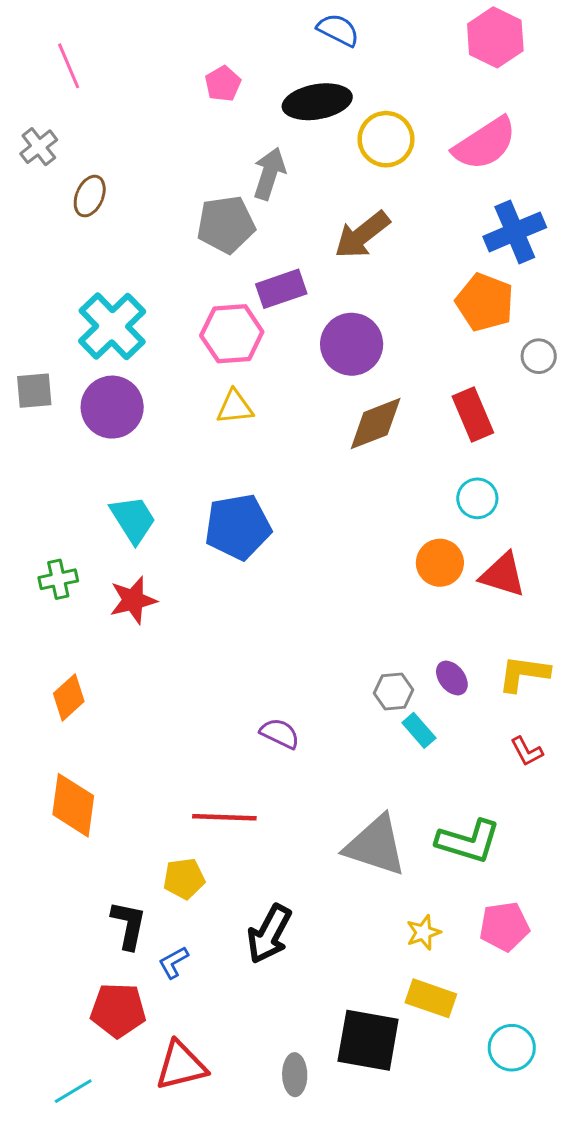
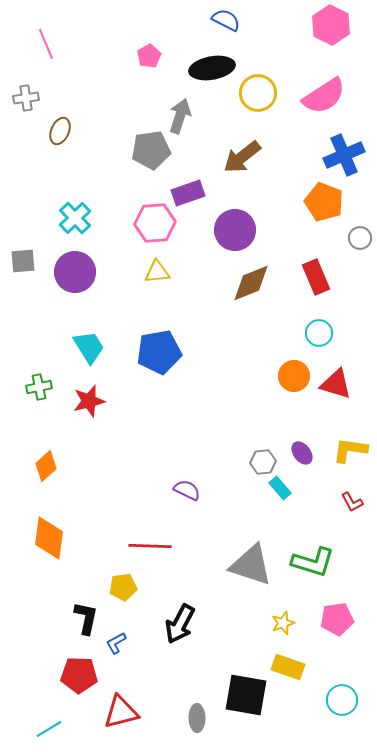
gray cross: (39, 147) -> (26, 98), turned 30
cyan cross: (112, 326) -> (75, 218), size x0.7

